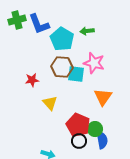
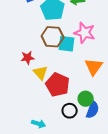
red star: (32, 80) -> (28, 58), moved
red pentagon: (78, 125) -> (58, 85), moved
blue semicircle: (102, 140) -> (93, 110), turned 30

